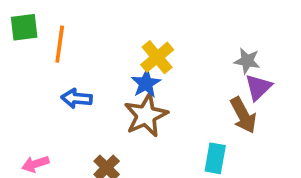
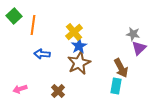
green square: (24, 27) -> (14, 16), turned -35
yellow cross: (157, 57) -> (74, 32), moved
brown arrow: (243, 115) -> (121, 68), moved

